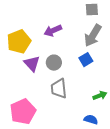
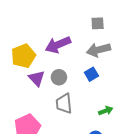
purple arrow: (53, 31) -> (58, 45), size x1.4
gray arrow: (93, 36) -> (99, 50), turned 45

